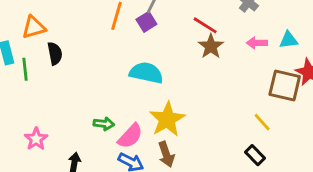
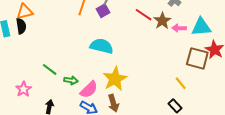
cyan triangle: (289, 40) -> (201, 27), size x1.5
brown star: (211, 46) -> (162, 21), moved
black semicircle: (55, 53) -> (21, 26), moved
green line: (25, 69) -> (50, 69), moved, turned -49

